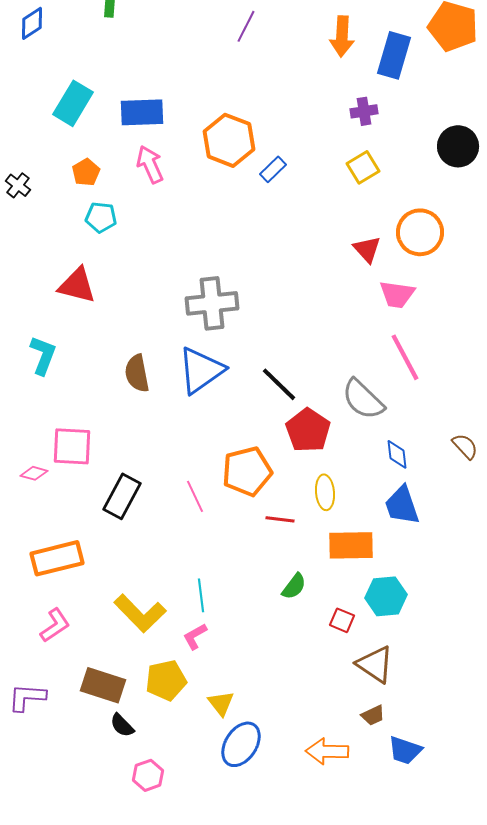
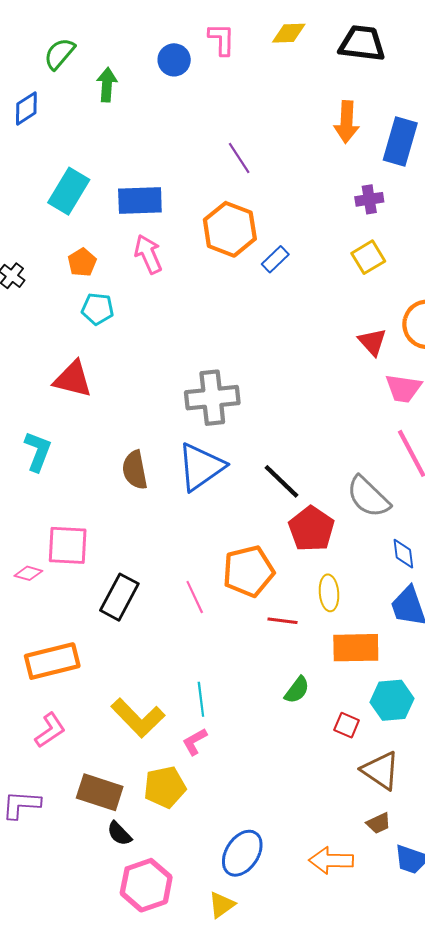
purple line: (246, 26) -> (239, 158), moved, turned -60
yellow triangle: (221, 703) -> (222, 905), moved, turned 32
pink hexagon: (148, 775) -> (146, 885), size x1.6

